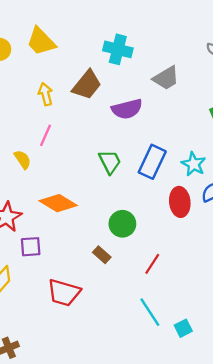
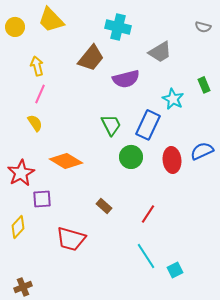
yellow arrow: (46, 94) -> (37, 66), moved
pink line: (46, 135) -> (40, 94), moved
cyan star: (194, 164) -> (173, 99), moved
green circle: (122, 224) -> (131, 157), moved

